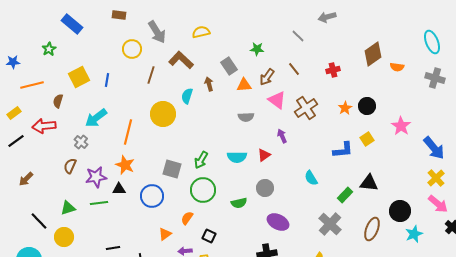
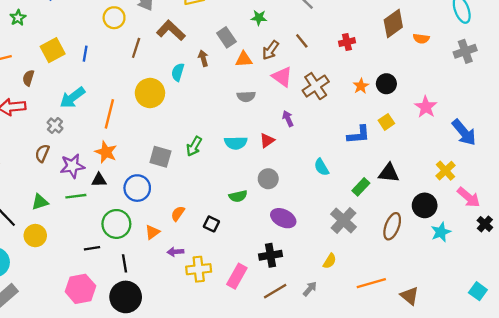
gray cross: (435, 78) -> (465, 51), turned -36
yellow cross: (436, 178) -> (445, 171), moved
green circle: (203, 190) -> (116, 224), moved
black square: (209, 236) -> (211, 224), moved

